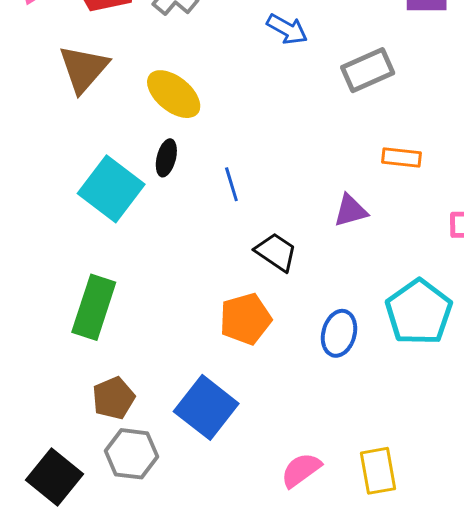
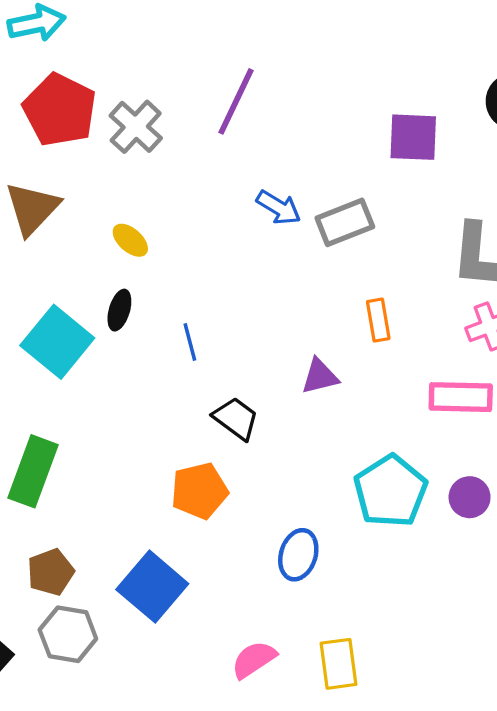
blue arrow: (287, 29) -> (279, 207), moved
yellow ellipse: (174, 94) -> (130, 240), size x0.6
orange rectangle: (402, 157) -> (378, 320), turned 72
blue ellipse: (339, 333) -> (298, 555), moved

